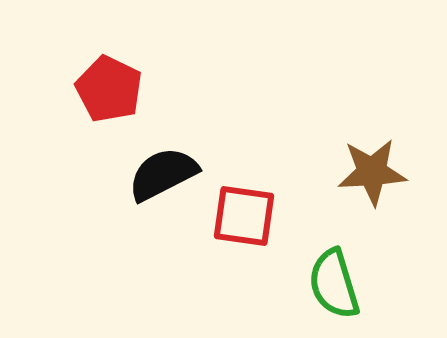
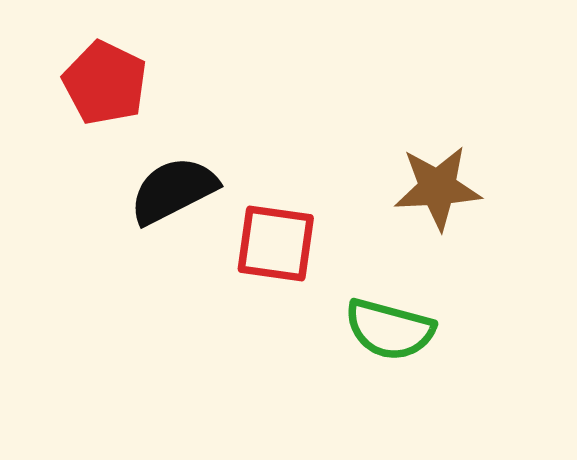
green semicircle: (334, 284) -> (390, 329), turned -58

